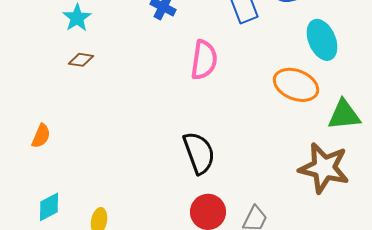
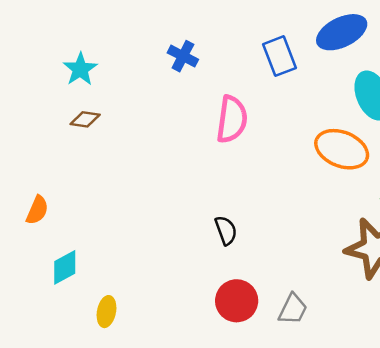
black semicircle: (199, 153) -> (226, 230), size x0.6
cyan diamond: (49, 207) -> (65, 267), moved

